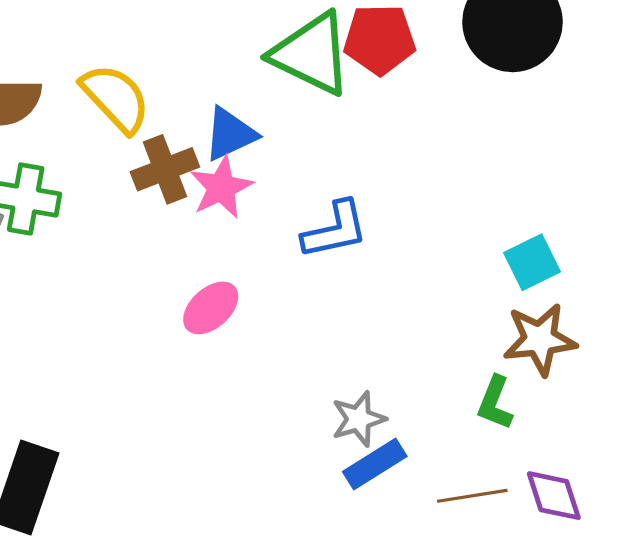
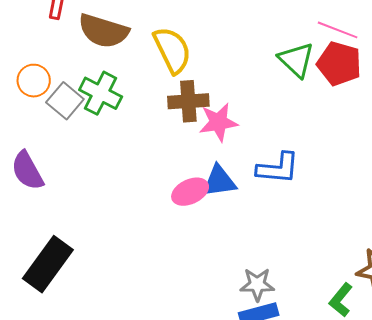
green triangle: (312, 54) -> (296, 60), size x0.7
blue triangle: (230, 134) -> (219, 181), moved

